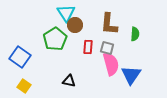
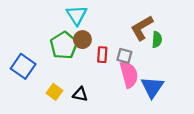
brown L-shape: (109, 24) -> (142, 28), moved, turned 55
brown circle: (75, 25) -> (82, 40), moved
yellow square: (24, 86) -> (55, 92), moved

